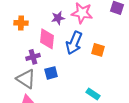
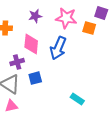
purple star: (58, 18) -> (35, 16), moved
orange square: (98, 50) -> (89, 28), moved

